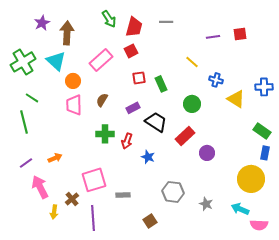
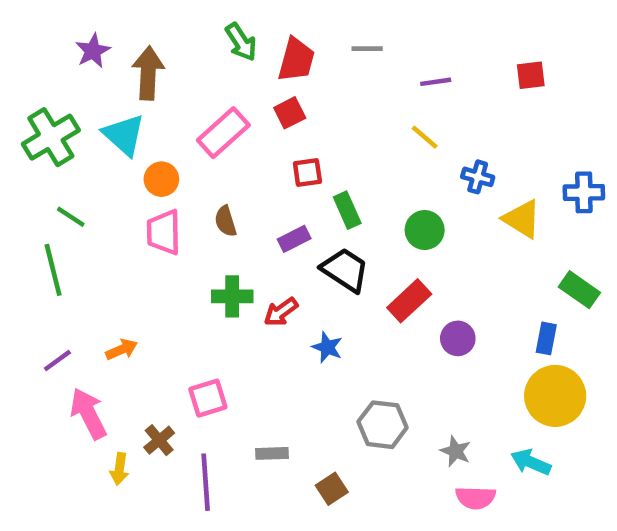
purple line: (213, 37) -> (436, 82), moved
green rectangle: (161, 84) -> (347, 210), moved
brown semicircle: (102, 100) -> (226, 221), turned -48
red arrow: (127, 141) -> (281, 312), turned 35
blue rectangle: (265, 153) -> (546, 338), moved
pink square: (94, 180) -> (208, 398), size x0.7
gray rectangle: (123, 195) -> (272, 453), moved
pink semicircle: (259, 225) -> (475, 498), moved

